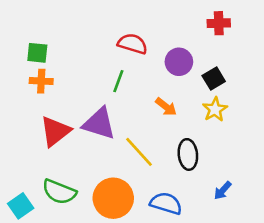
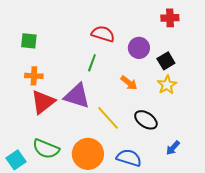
orange cross: (41, 81) -> (34, 76), moved
black ellipse: (188, 154) -> (146, 120), turned -50

